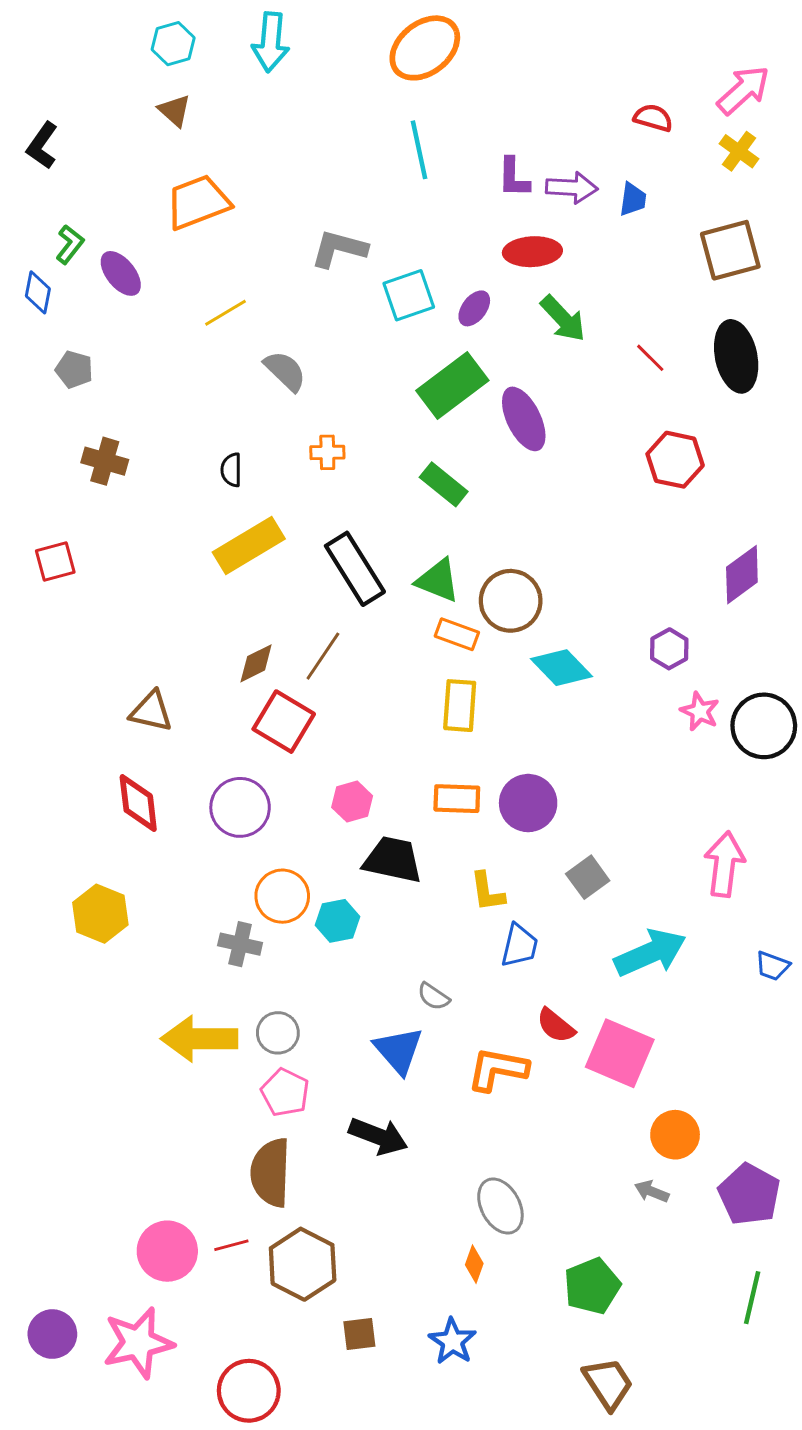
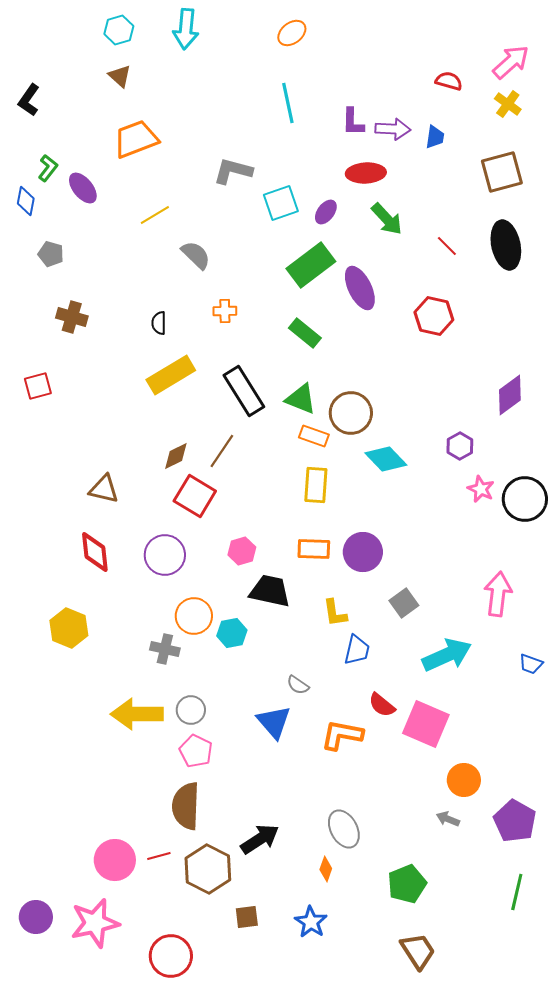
orange ellipse: (425, 48) -> (292, 33), size x0.6
red hexagon: (675, 460) -> (434, 316), moved
black arrow: (378, 1136) -> (260, 839), moved, turned -54

